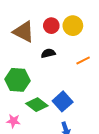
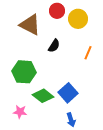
red circle: (51, 26) -> (57, 11), moved
black semicircle: (48, 53) -> (54, 46), turned 136
orange line: (83, 60) -> (88, 53), turned -40

